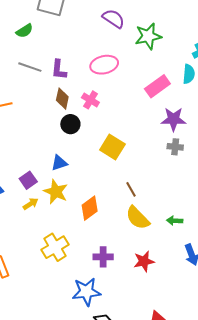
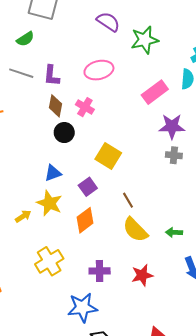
green semicircle: (24, 31) -> (25, 39), moved
purple square: (28, 180) -> (88, 187), moved

